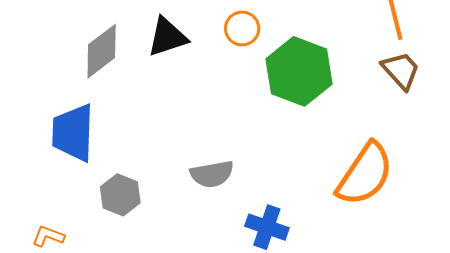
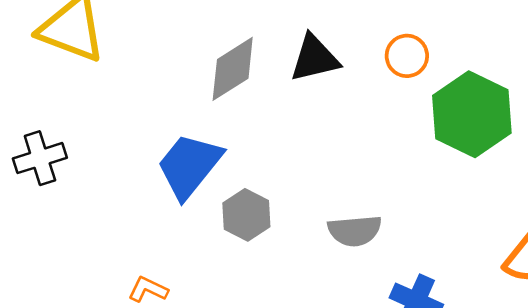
blue trapezoid: (73, 133) -> (189, 166), turned 32
gray hexagon: (120, 195) -> (246, 215), moved

